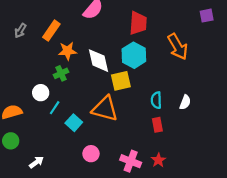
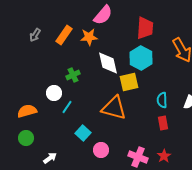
orange star: (67, 51) -> (89, 37), moved
cyan square: (74, 123) -> (83, 133), moved

